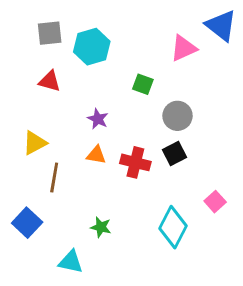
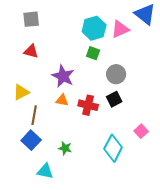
cyan hexagon: (92, 47) -> (94, 28), moved
purple star: (98, 119) -> (63, 76), size x1.6
blue square: (27, 223) -> (31, 140), moved

